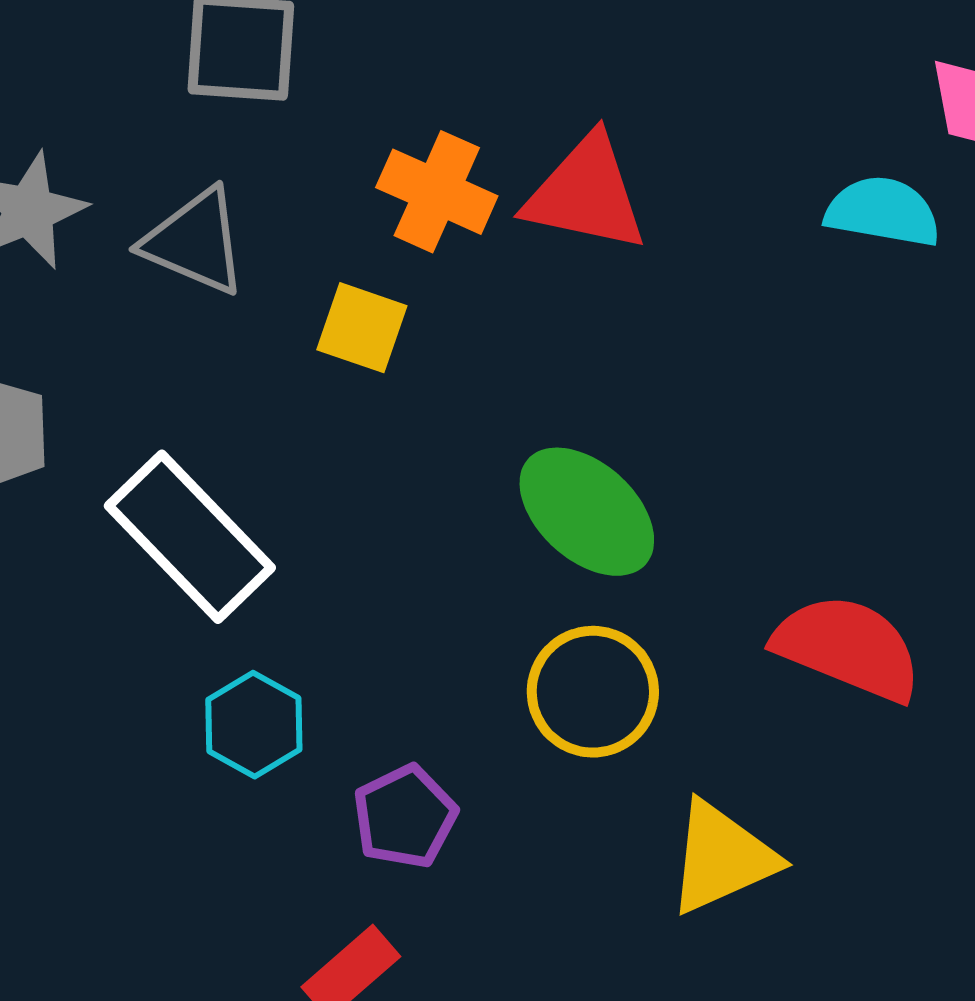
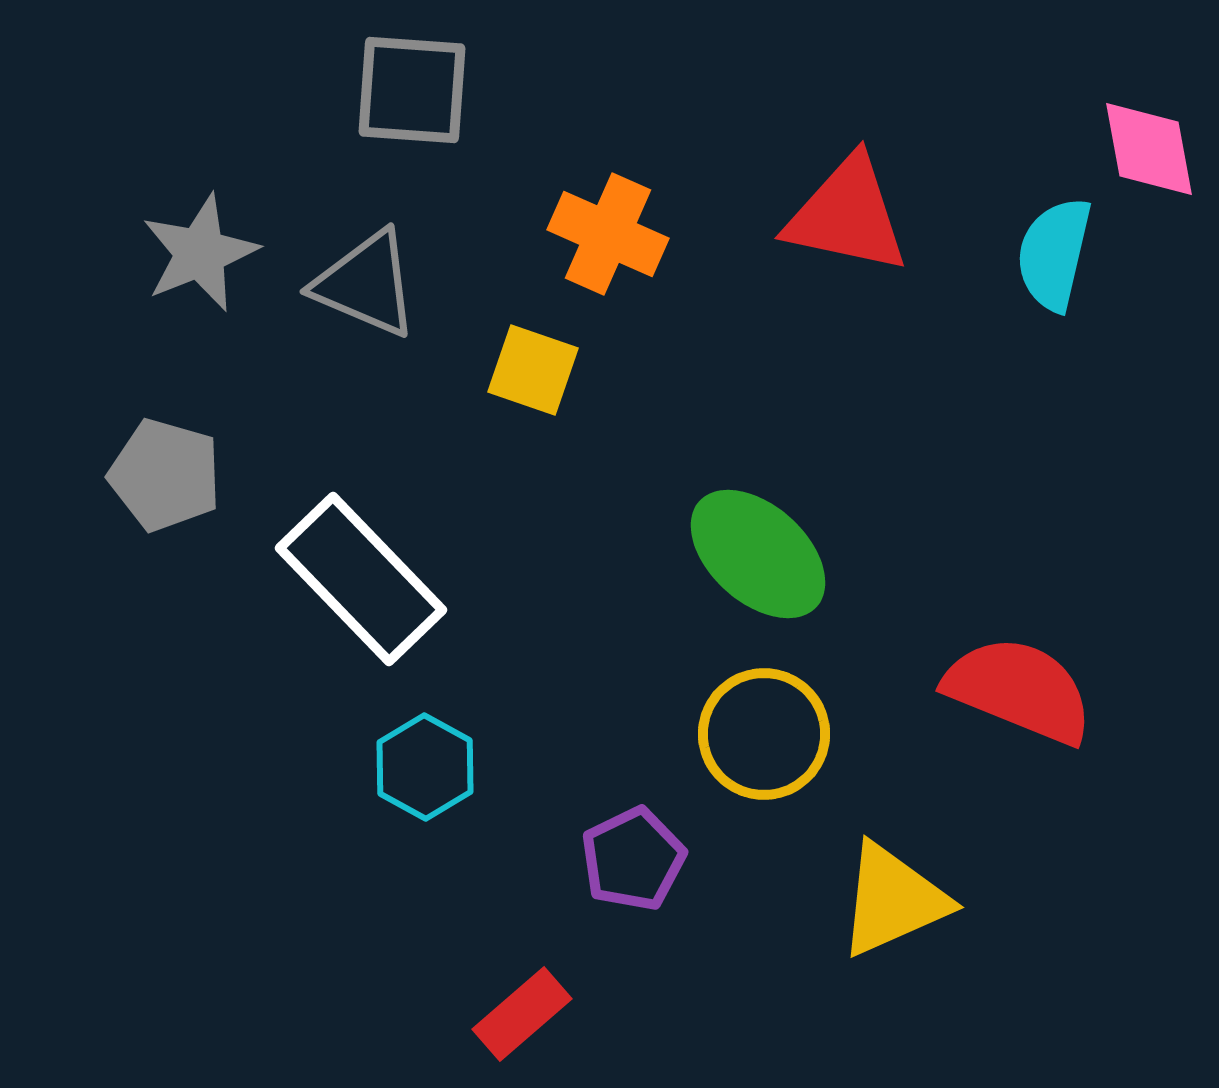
red triangle: (586, 194) -> (847, 215), moved
cyan semicircle: (883, 212) -> (1054, 254), turned -87
purple pentagon: (405, 817) -> (633, 859), moved

